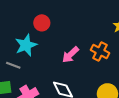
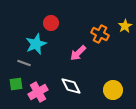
orange cross: (100, 51) -> (100, 34), moved

